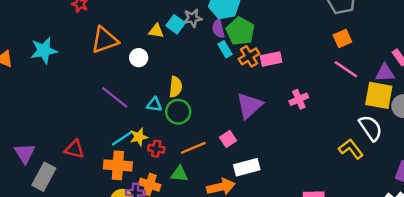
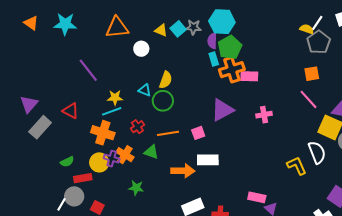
orange cross: (249, 56) -> (232, 70), size x1.4
purple line: (115, 97) -> (88, 70), moved
yellow star: (139, 137) -> (115, 98), moved
red cross: (156, 149) -> (137, 127), turned 32

